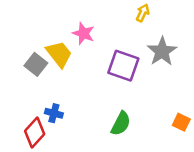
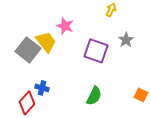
gray star: (162, 51) -> (126, 40), size x0.7
gray square: (36, 64) -> (28, 50), size x1.4

